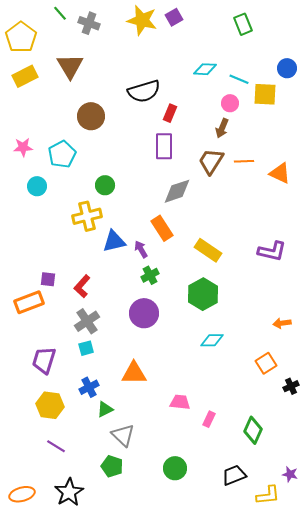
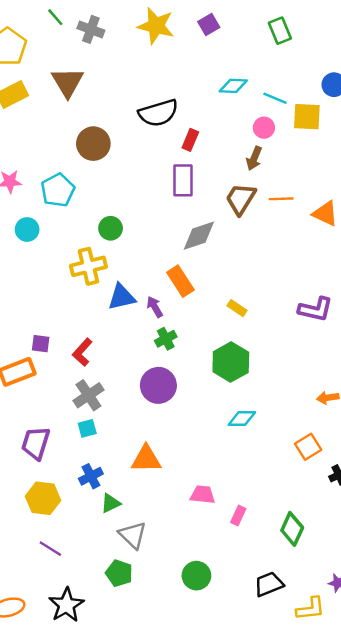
purple square: (174, 17) -> (209, 25), moved
yellow rectangle: (208, 250) -> (237, 308), size x0.6

